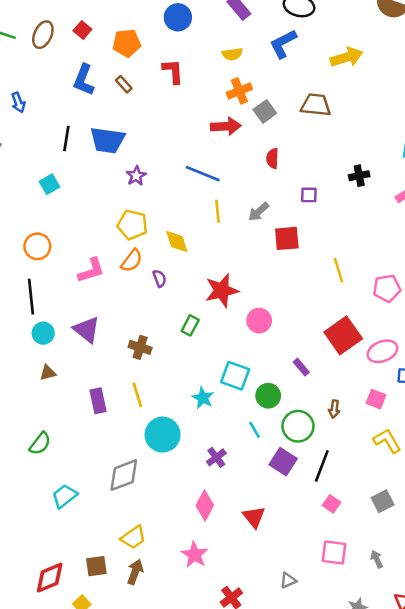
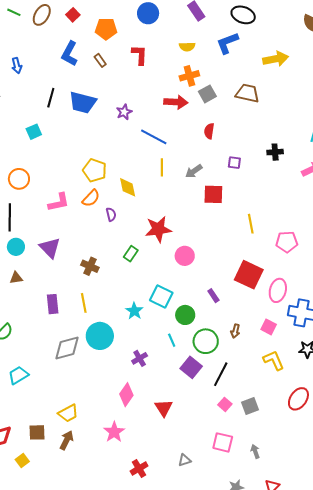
purple star: (136, 176) -> (124, 112), moved
red square: (343, 335) -> (249, 275), turned -36
pink ellipse: (382, 351) -> (278, 290), turned -60
gray diamond: (124, 475) -> (67, 348), moved
gray square: (383, 501) -> (250, 406), moved

